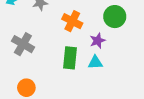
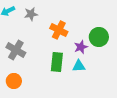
green circle: (115, 17) -> (99, 37), moved
orange circle: (26, 88) -> (14, 81), moved

